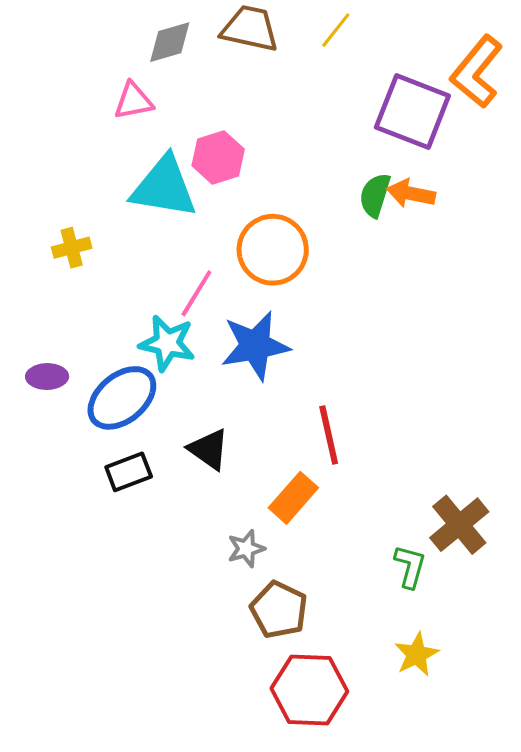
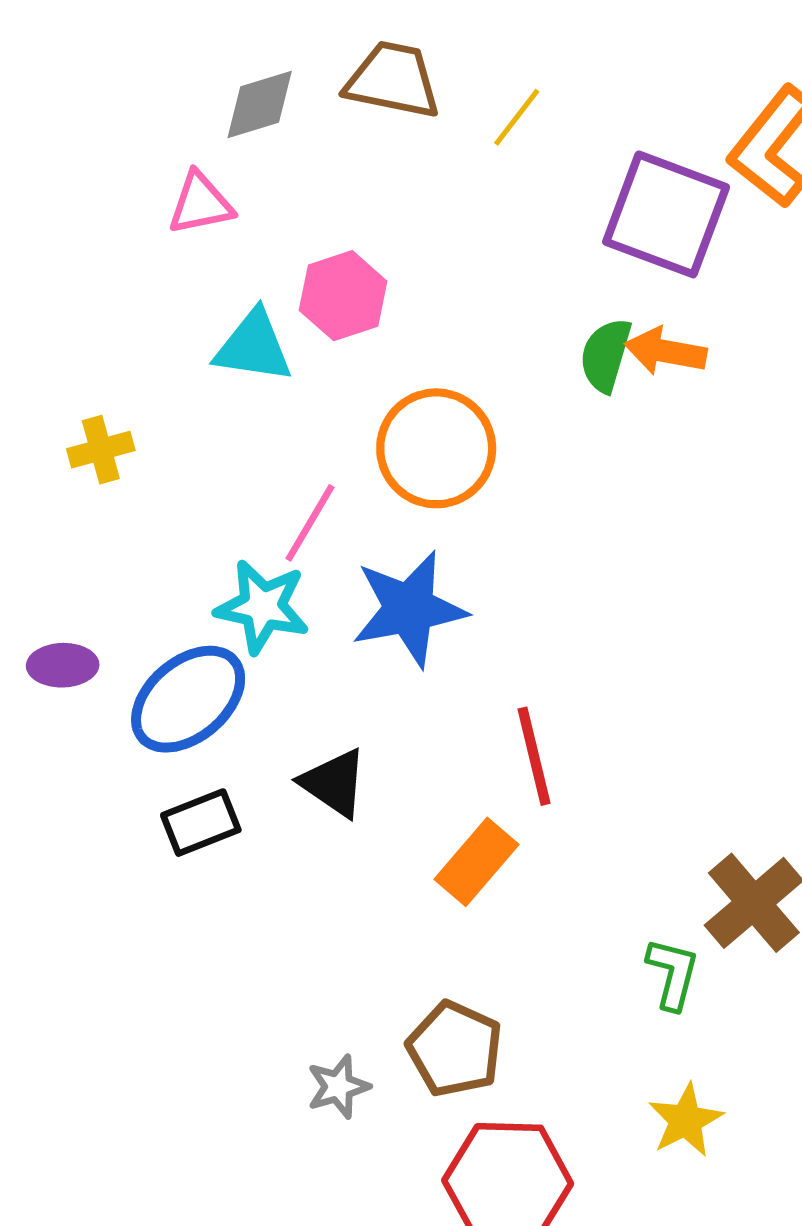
yellow line: (336, 30) -> (517, 117), moved
cyan triangle: (164, 187) -> (253, 347), size x0.7
gray star: (246, 549) -> (338, 1087), moved

